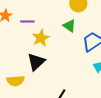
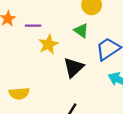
black triangle: (36, 62) -> (74, 67), moved

